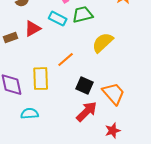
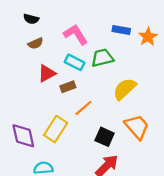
brown rectangle: (11, 38) -> (68, 87), moved
yellow rectangle: (41, 79) -> (56, 129), turned 35
orange trapezoid: (114, 94) -> (137, 127), moved

